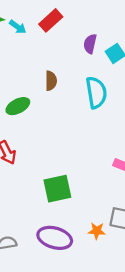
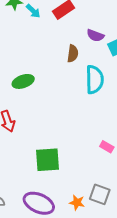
purple semicircle: (90, 44) -> (95, 35), turned -90
brown semicircle: (51, 81) -> (73, 54), moved

